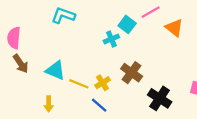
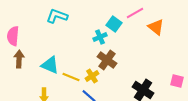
brown arrow: (21, 64) -> (19, 59), turned -144
brown cross: (132, 73) -> (107, 60), moved

